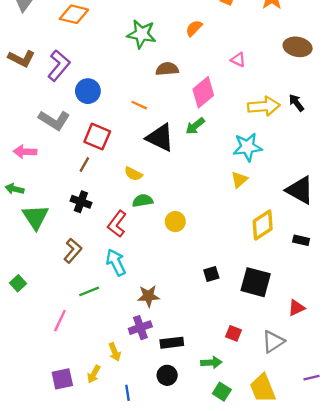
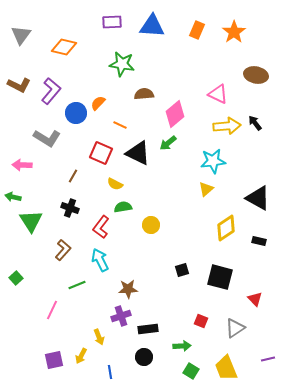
orange semicircle: (194, 28) -> (98, 103), moved
pink triangle: (238, 60) -> (218, 94), moved, size x1.5
red square: (97, 137) -> (101, 153), moved
red triangle: (296, 308) -> (255, 299), turned -49

